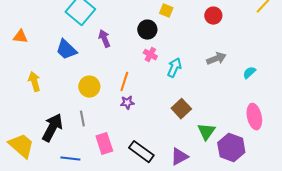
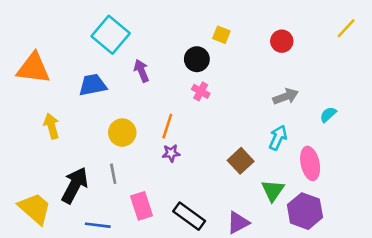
orange triangle: (20, 37) -> (33, 68), size x1.8
blue trapezoid: (66, 50) -> (93, 85), turned 125
cyan arrow: (174, 68) -> (278, 138), moved
pink ellipse: (254, 117) -> (310, 163), moved

